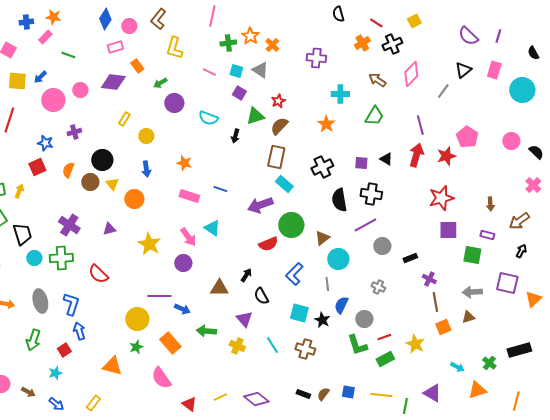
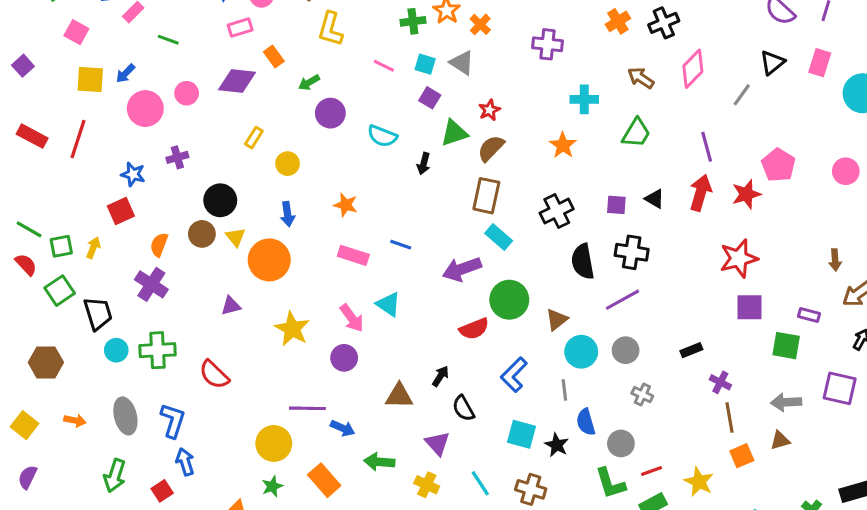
orange semicircle: (68, 170) -> (159, 245), moved
orange circle: (134, 199) -> (269, 260), size x1.4
brown arrow: (490, 204) -> (835, 260), moved
purple cross: (69, 225) -> (151, 284), moved
gray circle: (382, 246) -> (626, 350), moved
blue semicircle: (341, 305) -> (586, 422), turned -42

